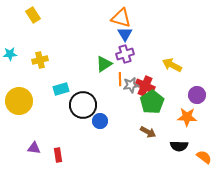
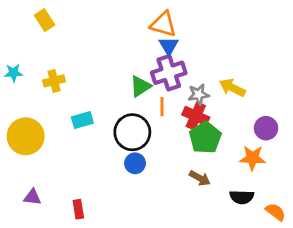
purple cross: (125, 54) -> (169, 73), size x1.4
gray star: (131, 85) -> (198, 94), moved
black circle: (83, 105) -> (132, 132), moved
purple triangle: (34, 148) -> (32, 197), moved

